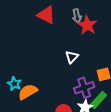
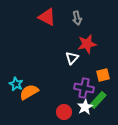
red star: (87, 25) -> (87, 44), moved, turned 30
purple cross: (84, 88) -> (84, 88), turned 30

